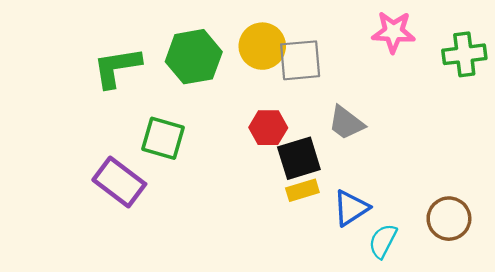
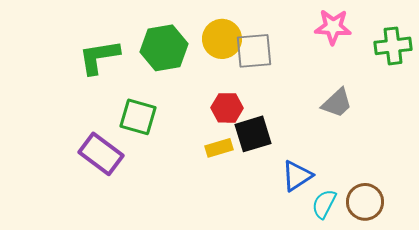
gray trapezoid: (346, 123) -> (337, 103), moved, turned -80
yellow rectangle: (302, 190) -> (219, 148), moved
brown circle: (449, 219) -> (365, 202), moved

